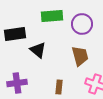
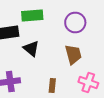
green rectangle: (52, 16) -> (32, 16), moved

